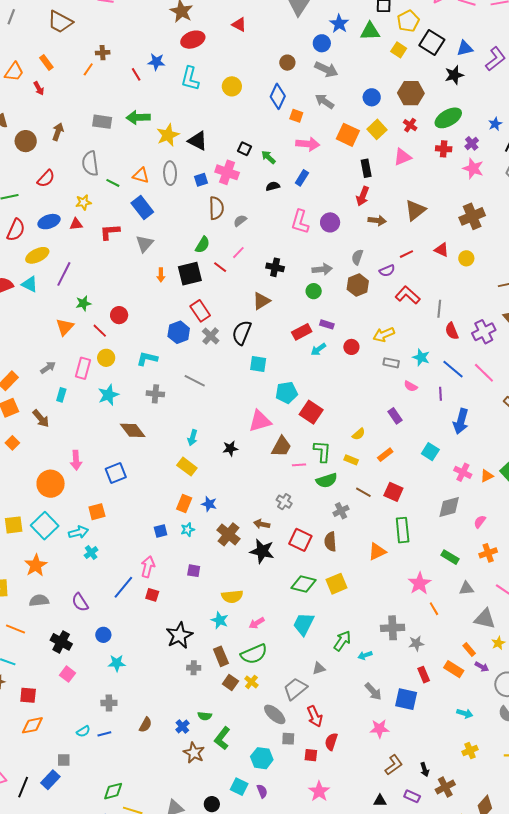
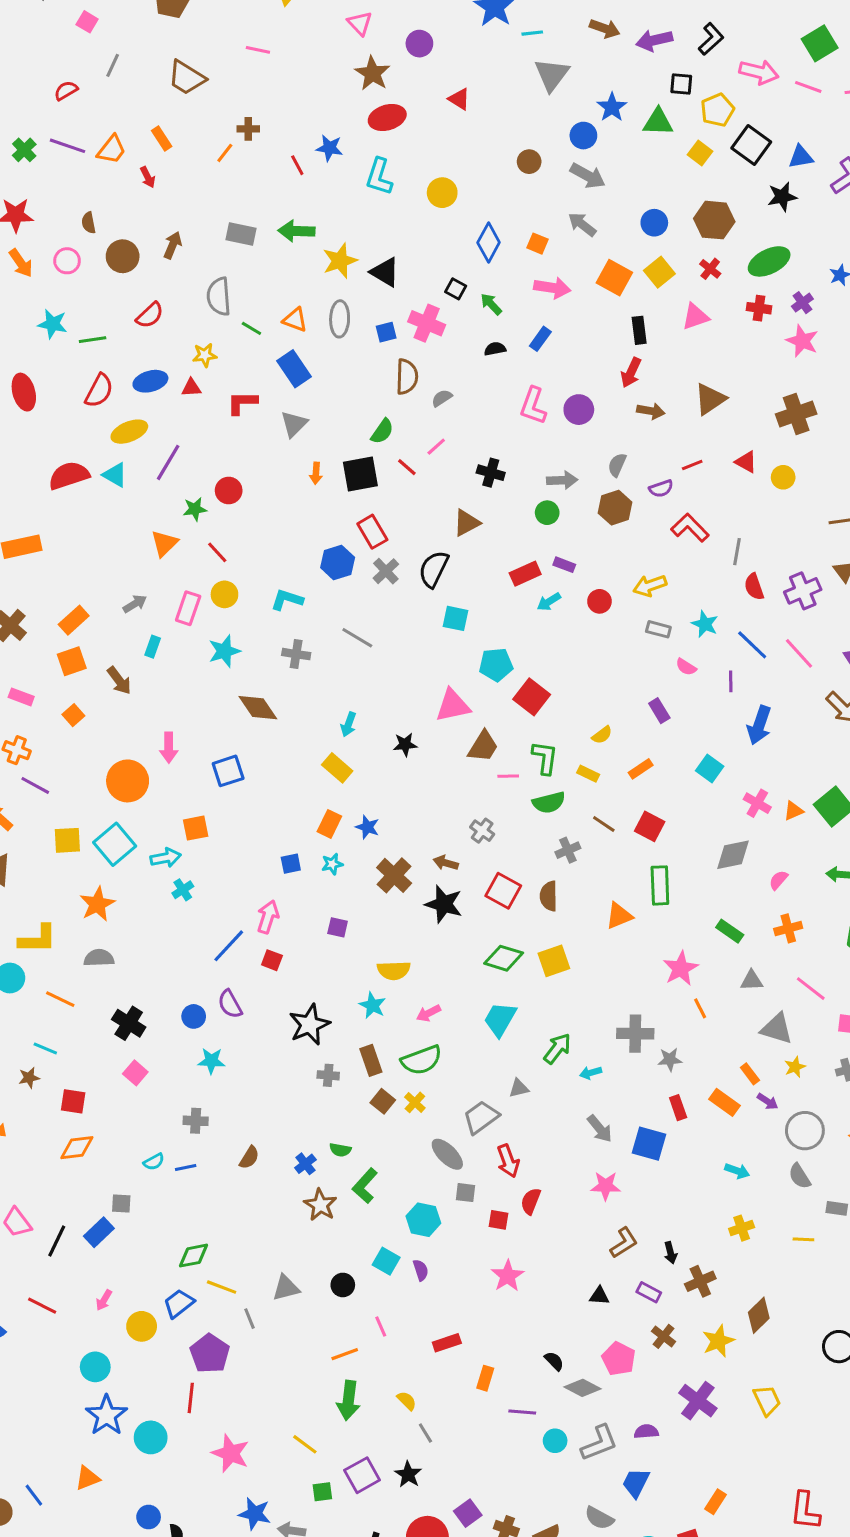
blue diamond: (278, 96) -> (489, 243), moved
red circle: (119, 315) -> (229, 490), moved
purple semicircle: (80, 602) -> (230, 1004), moved

